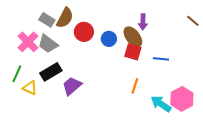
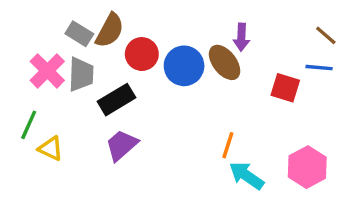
blue circle: (109, 39) -> (184, 66), size x1.5
gray trapezoid: (48, 44) -> (81, 74), turned -125
red square: (133, 52) -> (285, 88), moved
blue line: (161, 59) -> (319, 68), moved
black rectangle: (51, 72) -> (116, 100), moved
cyan arrow: (161, 104) -> (246, 176), moved

